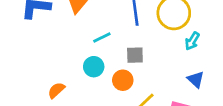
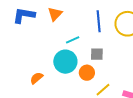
cyan circle: (94, 67) -> (65, 62), size x1.5

